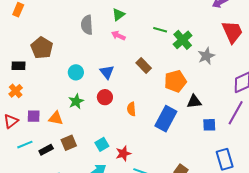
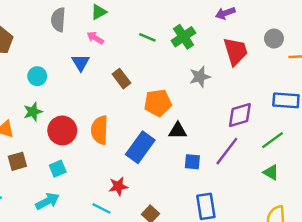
green cross: (183, 40) -> (183, 37), moved
blue triangle: (107, 72) -> (81, 63), moved
red circle: (105, 97) -> (62, 130), moved, size x1.5
orange semicircle: (131, 109) -> (100, 130), size x1.6
red star: (123, 153) -> (118, 186), moved

